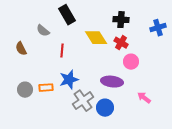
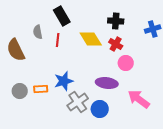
gray semicircle: (43, 31) -> (38, 32), turned 40
brown semicircle: (21, 49) -> (16, 50), size x1.6
red line: (62, 51) -> (58, 40), moved
pink arrow: (144, 98) -> (139, 99), size x1.6

